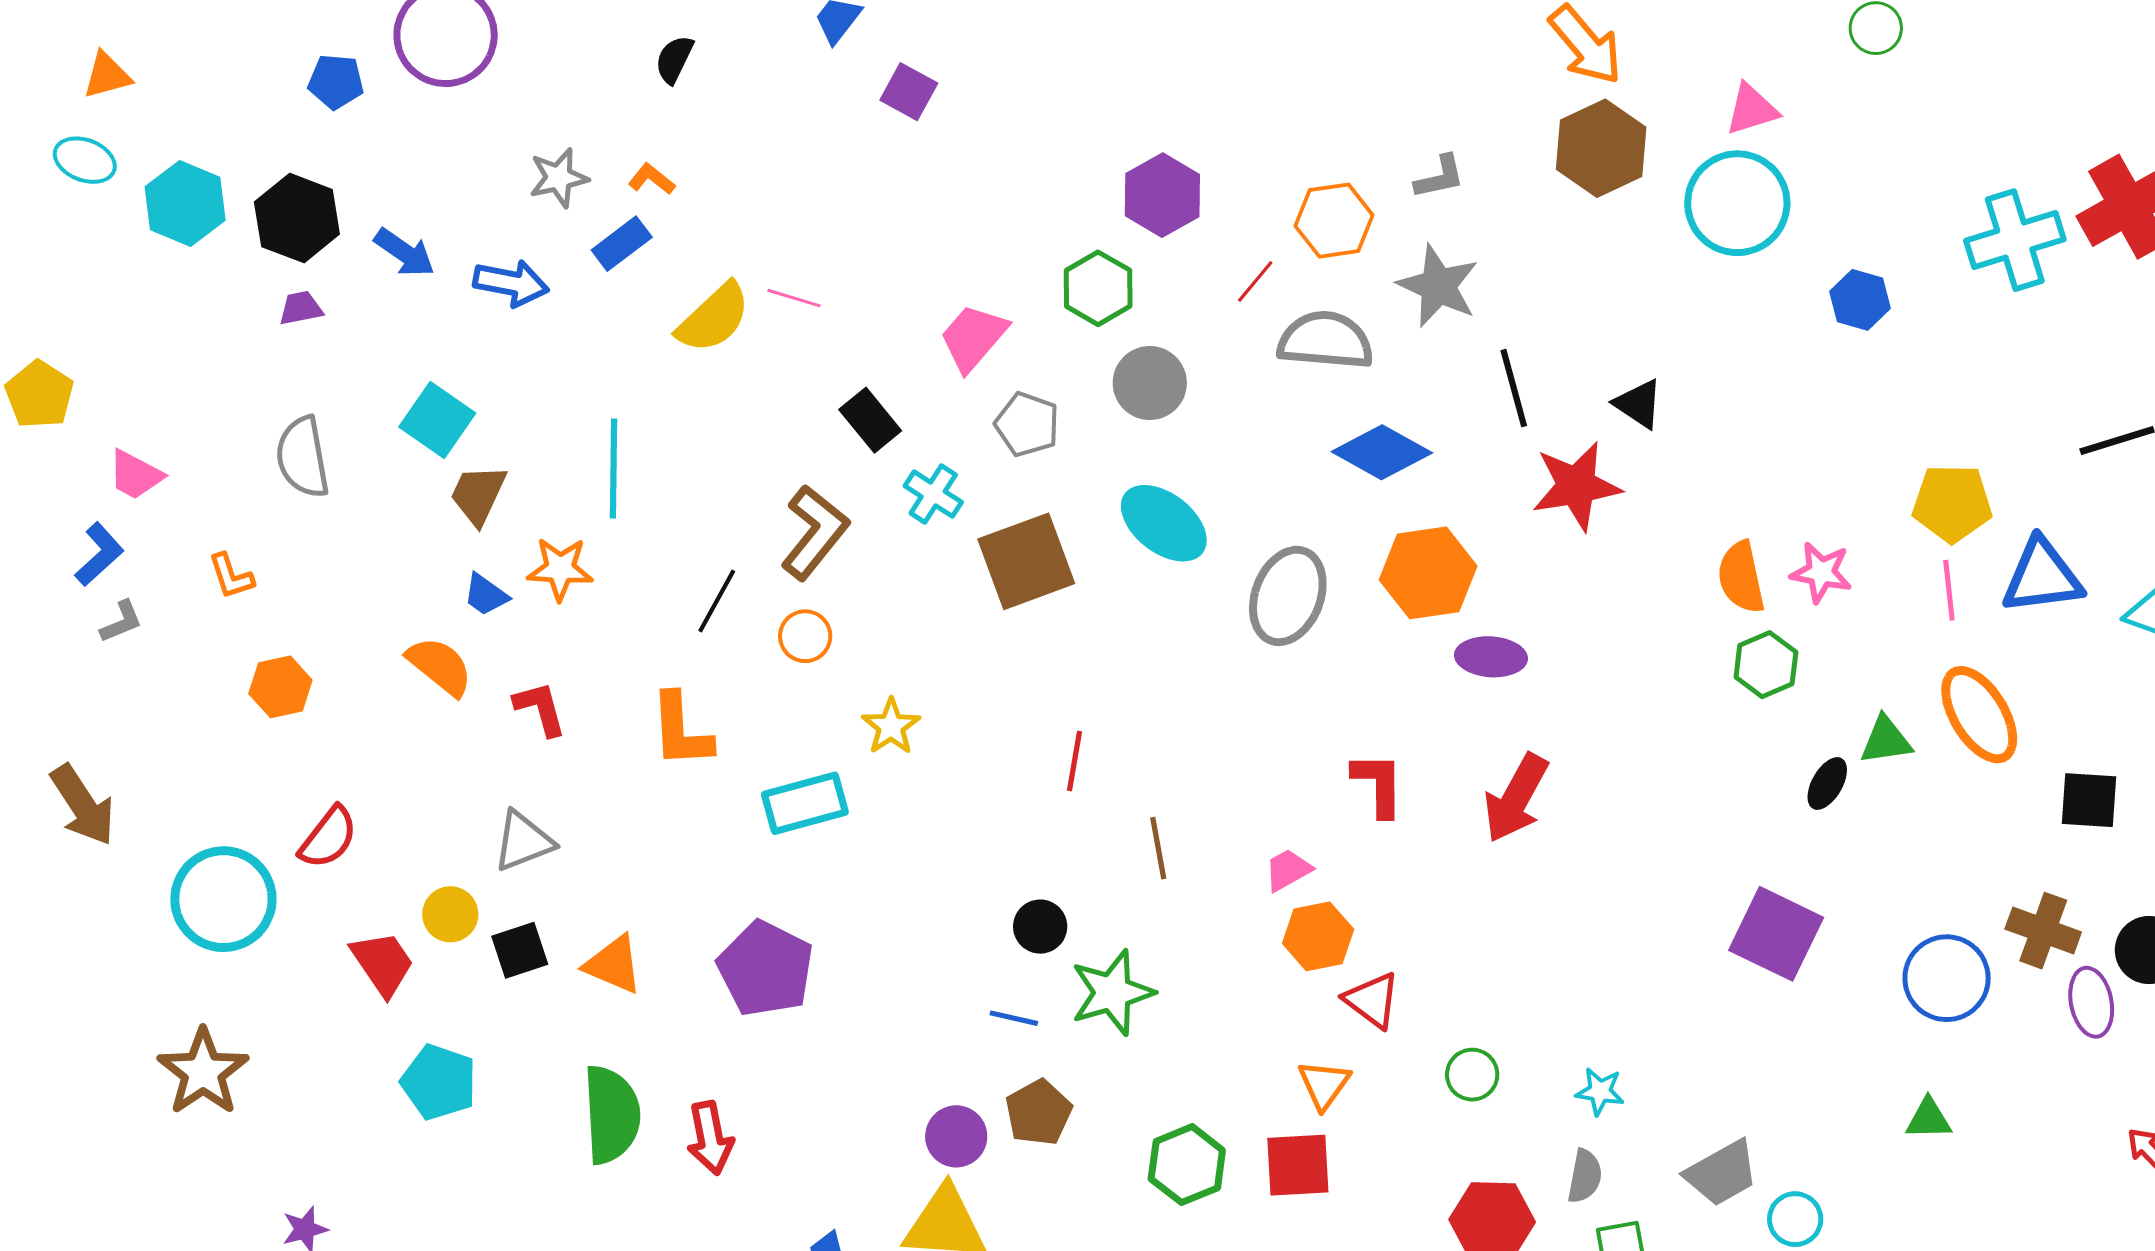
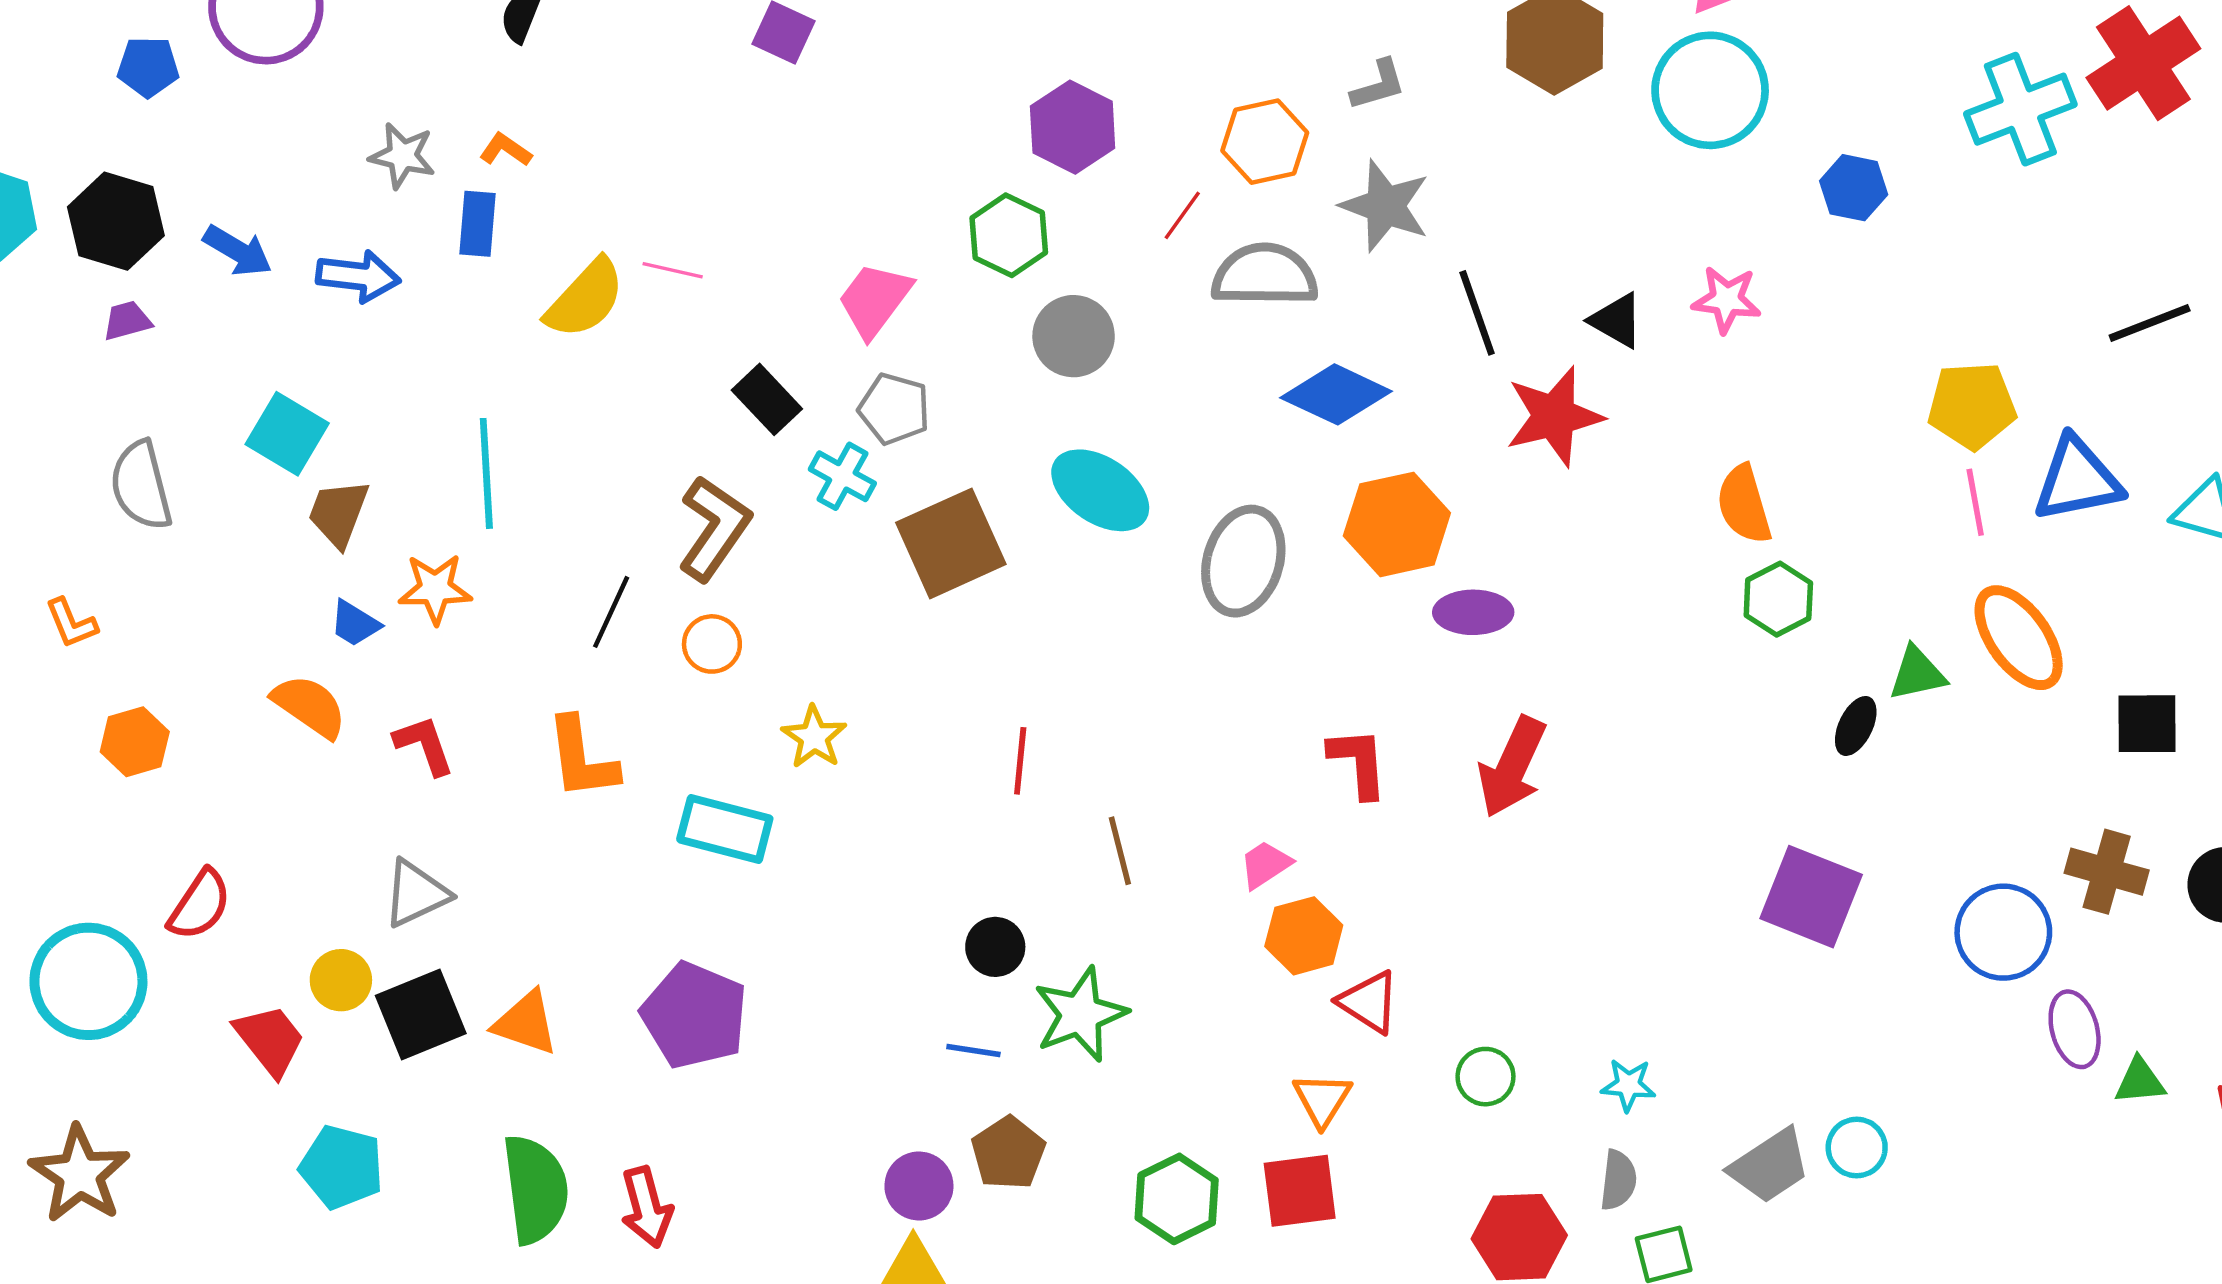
gray star: (559, 178) -> (402, 156), turned 30
blue rectangle: (622, 244) -> (477, 224), turned -44
gray pentagon: (1027, 424) -> (894, 409), moved
pink star: (1821, 572) -> (1727, 300), moved
cyan rectangle: (805, 803) -> (725, 829), turned 34
black square: (520, 950) -> (421, 1015), size x1.4
purple ellipse: (2091, 1002) -> (2075, 1029), moved
green triangle: (1929, 1119) -> (2140, 1081), moved
cyan circle: (1795, 1219) -> (1857, 1148), moved

